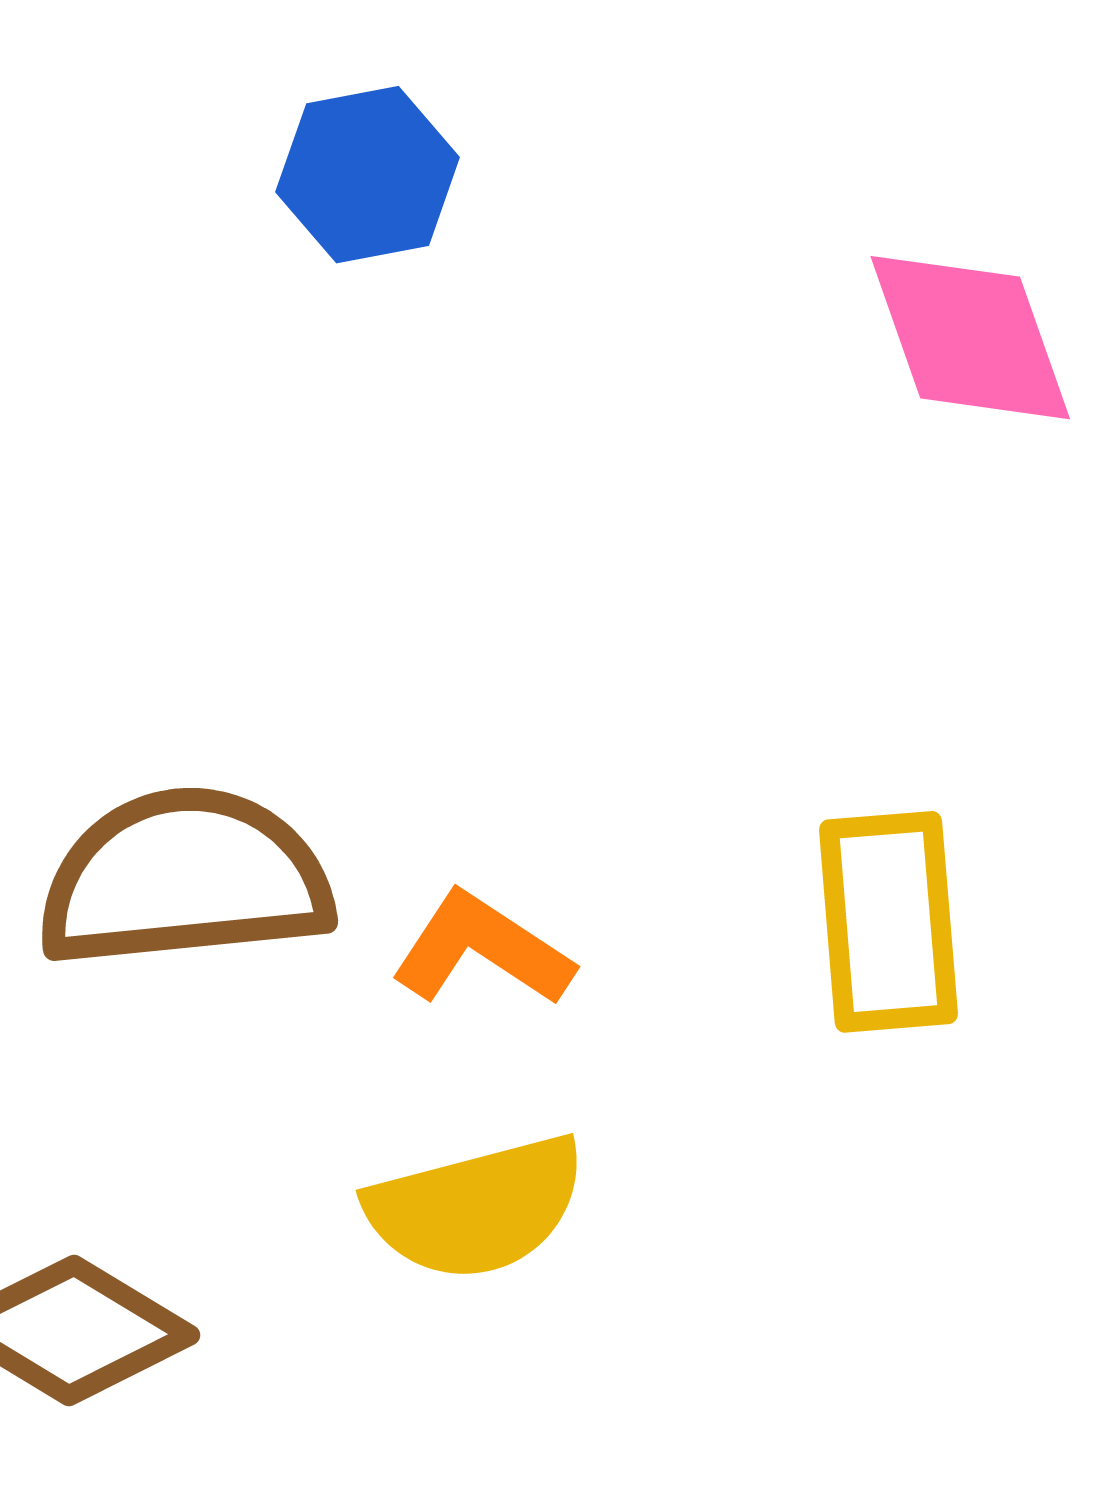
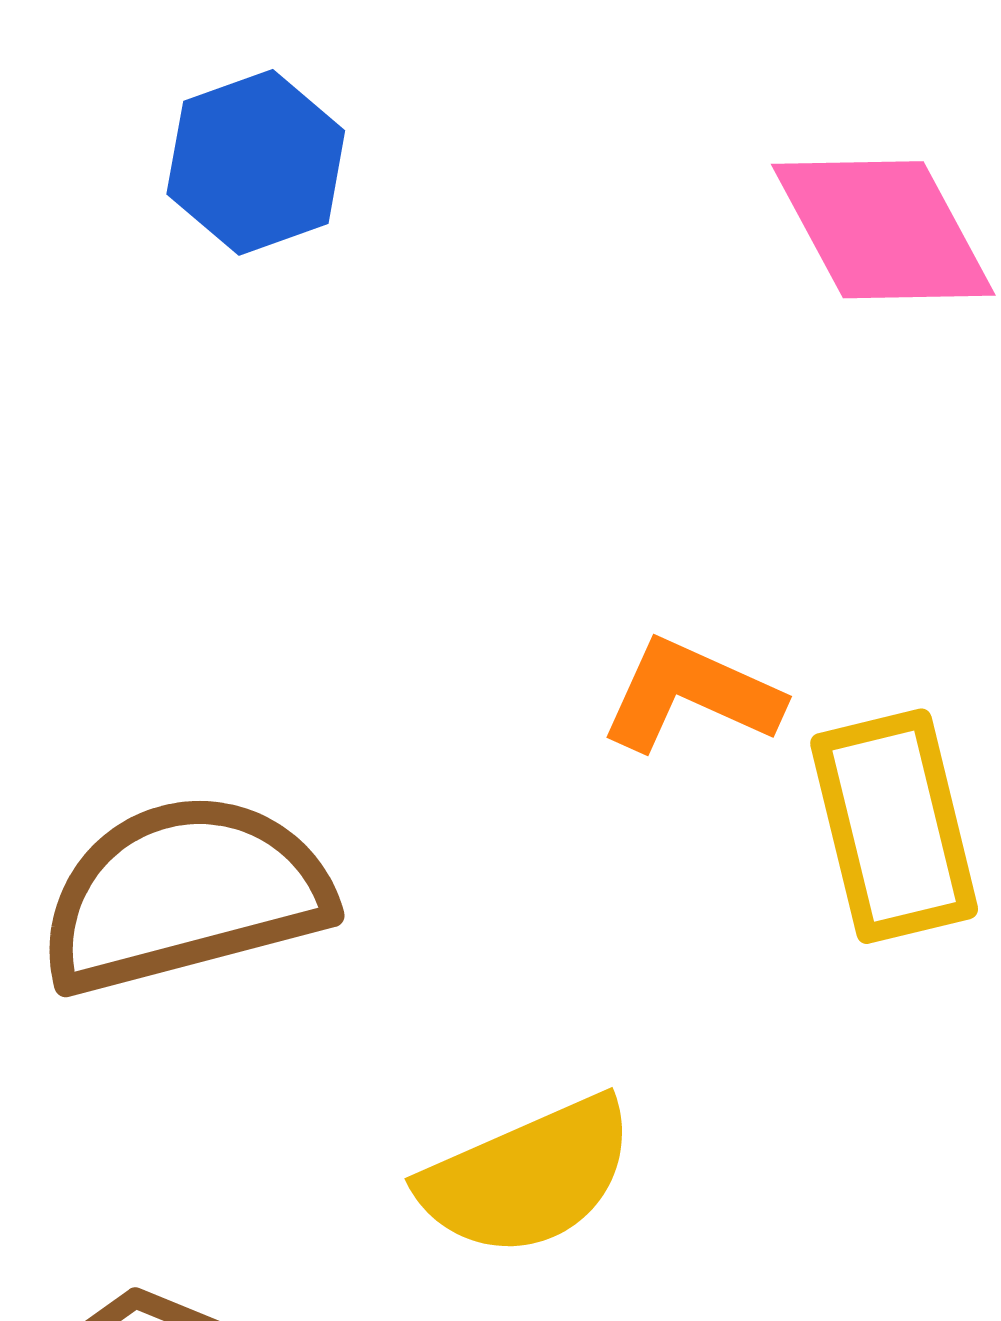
orange L-shape: (482, 949) -> (691, 695), moved

